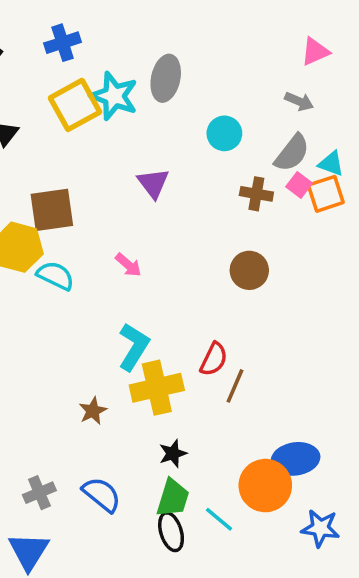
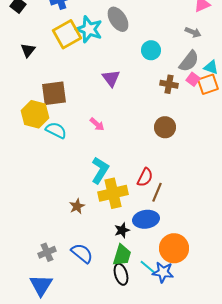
gray ellipse: (166, 78) -> (118, 19), turned -45
blue ellipse: (296, 459) -> (146, 219), moved
blue star: (320, 528) -> (163, 272), moved

